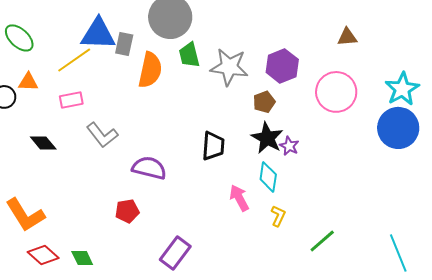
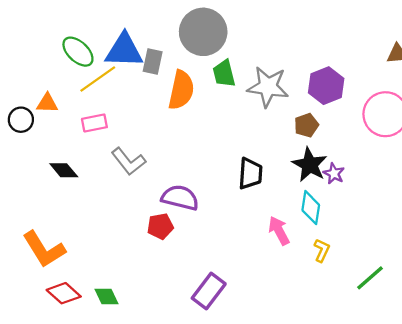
green ellipse: (19, 38) -> (78, 52), moved
red pentagon: (127, 211) -> (160, 226), moved

